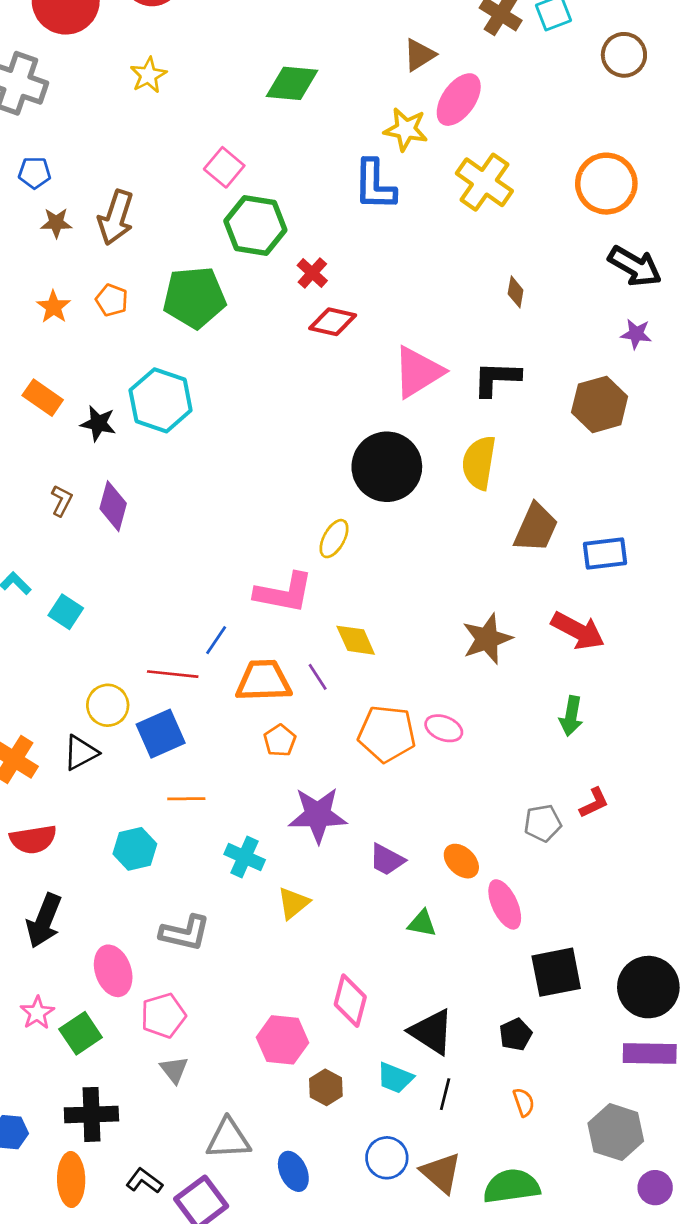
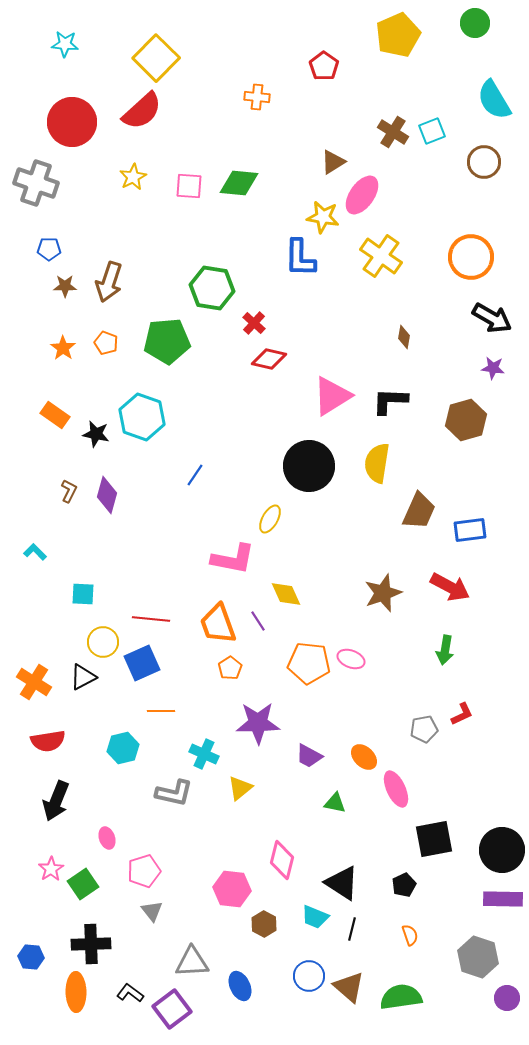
pink square: (224, 167) -> (189, 186), moved, turned -36
cyan square: (66, 612) -> (83, 594), moved, turned -30
blue line: (216, 640) -> (195, 475), moved
orange trapezoid: (264, 681) -> (218, 624), turned -108
gray L-shape: (185, 933) -> (174, 793), moved
pink ellipse: (113, 971) -> (107, 838), size x0.6

